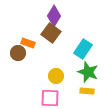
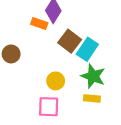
brown square: (51, 33) -> (70, 41), moved
orange rectangle: (28, 43) -> (39, 24), moved

